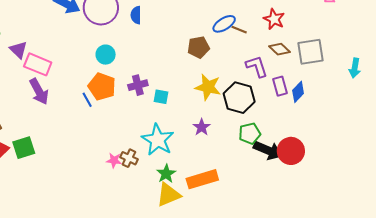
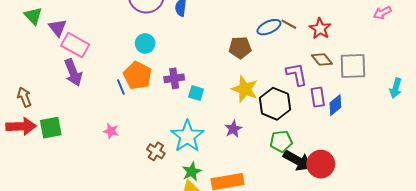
brown line: (239, 30) -> (289, 24), moved
pink star: (114, 160) -> (111, 131), moved

